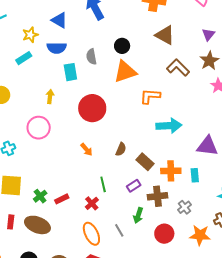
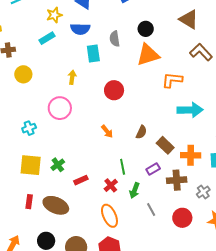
red circle: (92, 108) -> (114, 90), size x0.7
green cross: (40, 196) -> (58, 165), moved
green arrow: (138, 215) -> (135, 190), moved
gray line: (119, 230) -> (151, 210), moved

